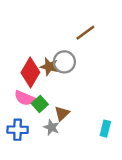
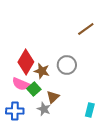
brown line: (85, 33) -> (86, 29), moved
gray circle: (64, 62) -> (67, 65), moved
brown star: (49, 67) -> (42, 71), moved

